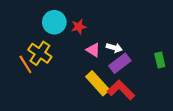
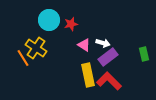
yellow rectangle: (98, 83) -> (88, 75), turned 30

